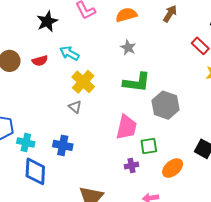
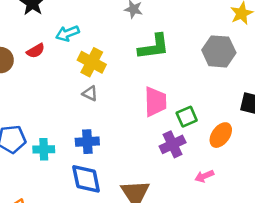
cyan arrow: (69, 53) -> (68, 33), turned -36
gray hexagon: (165, 105) -> (219, 51), moved
purple cross: (131, 166) -> (173, 144), size x1.5
blue diamond: (35, 171) -> (86, 179), moved

